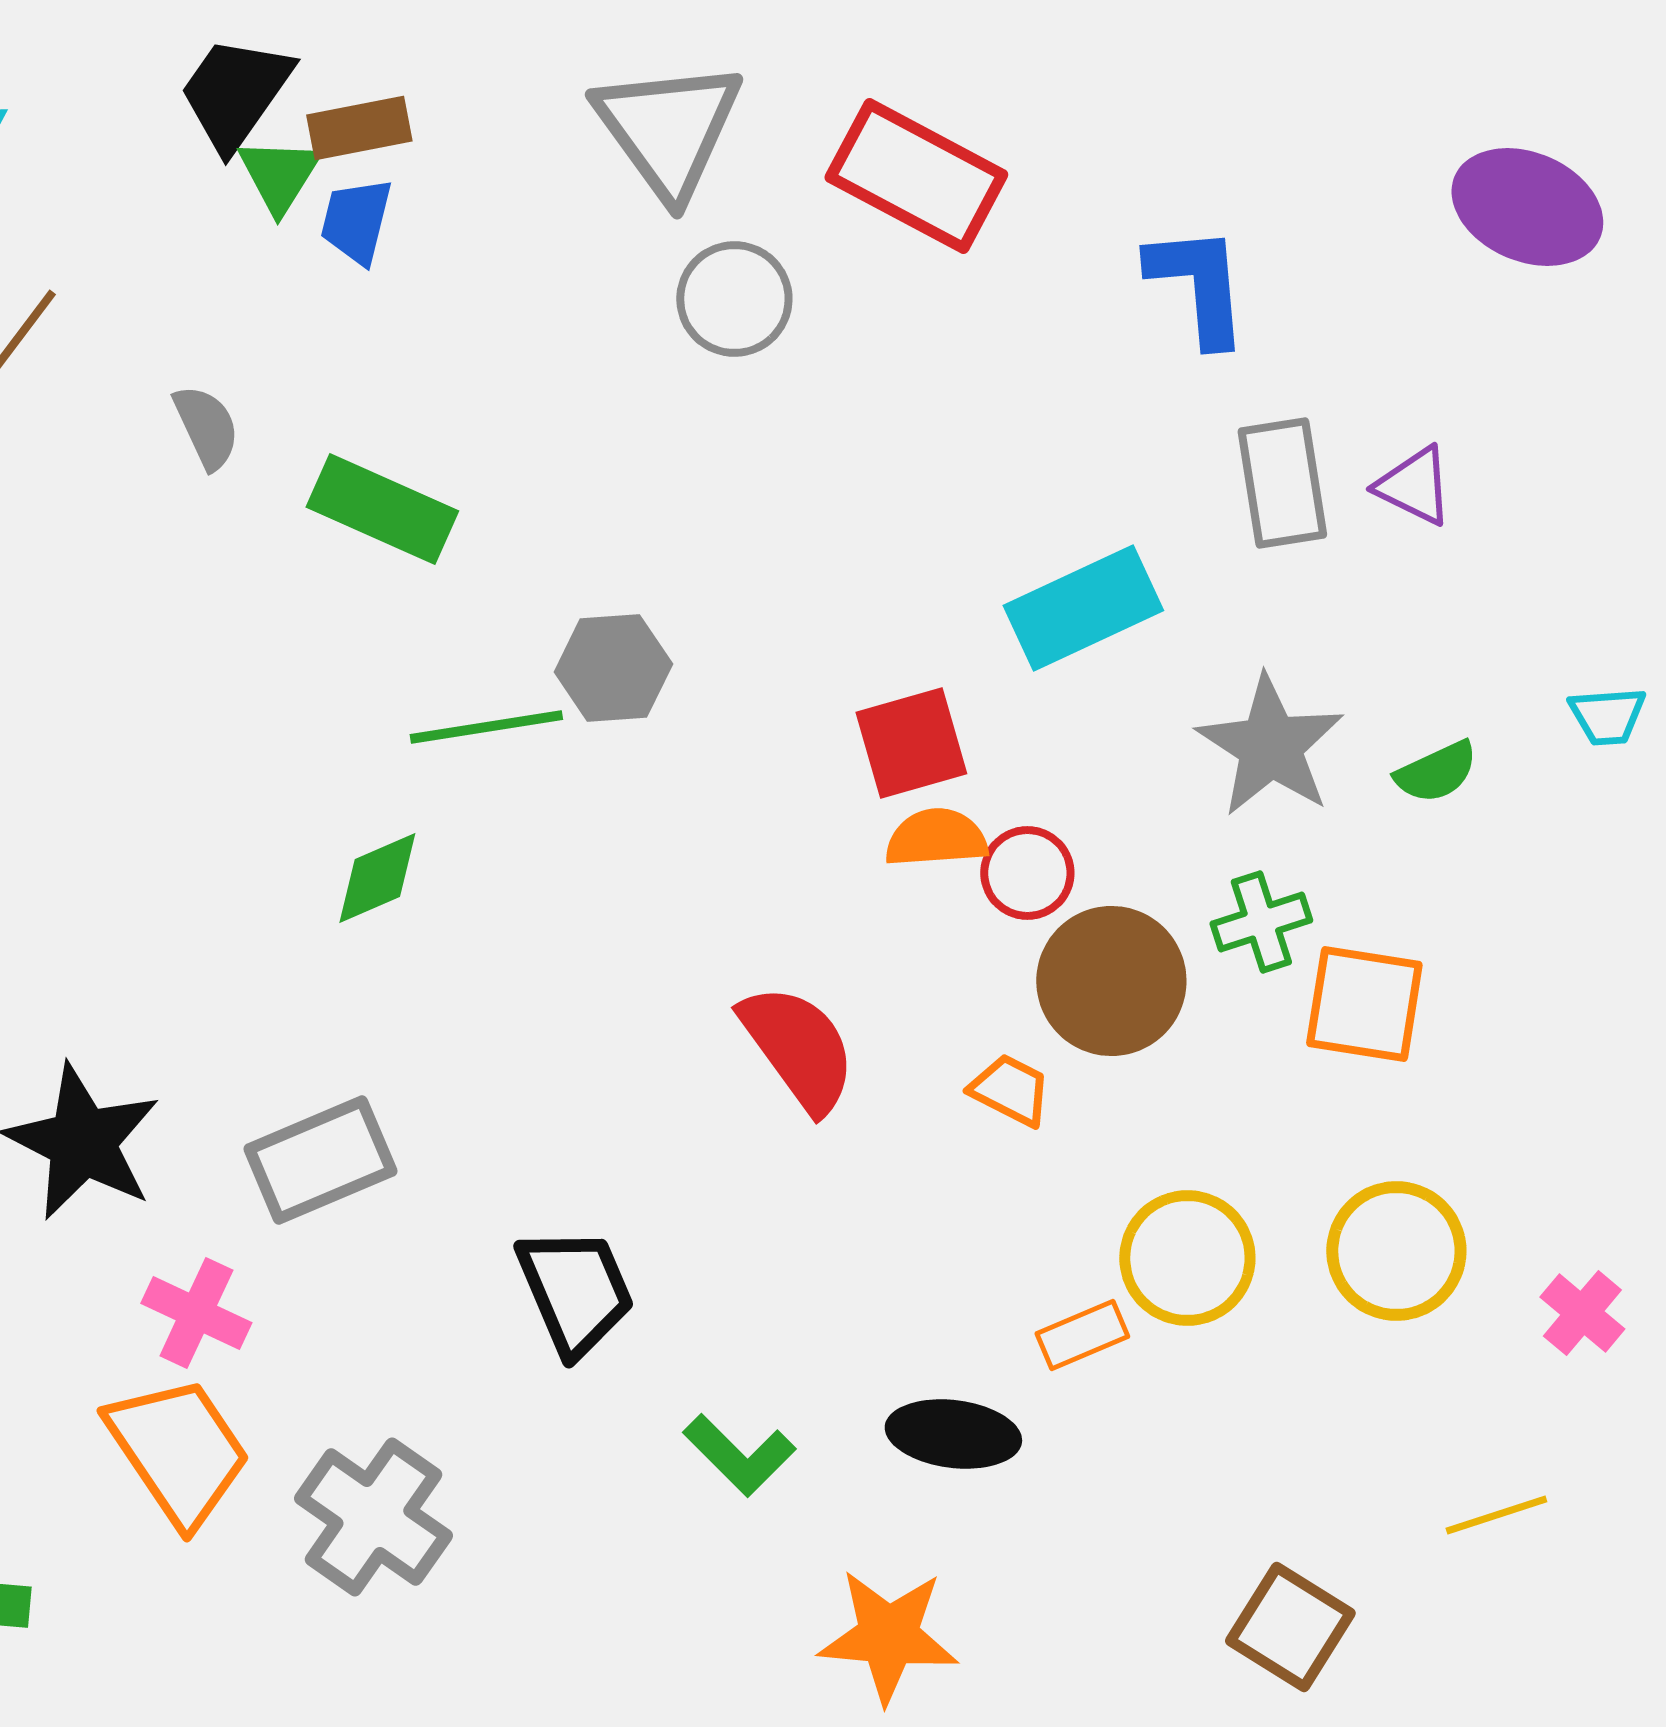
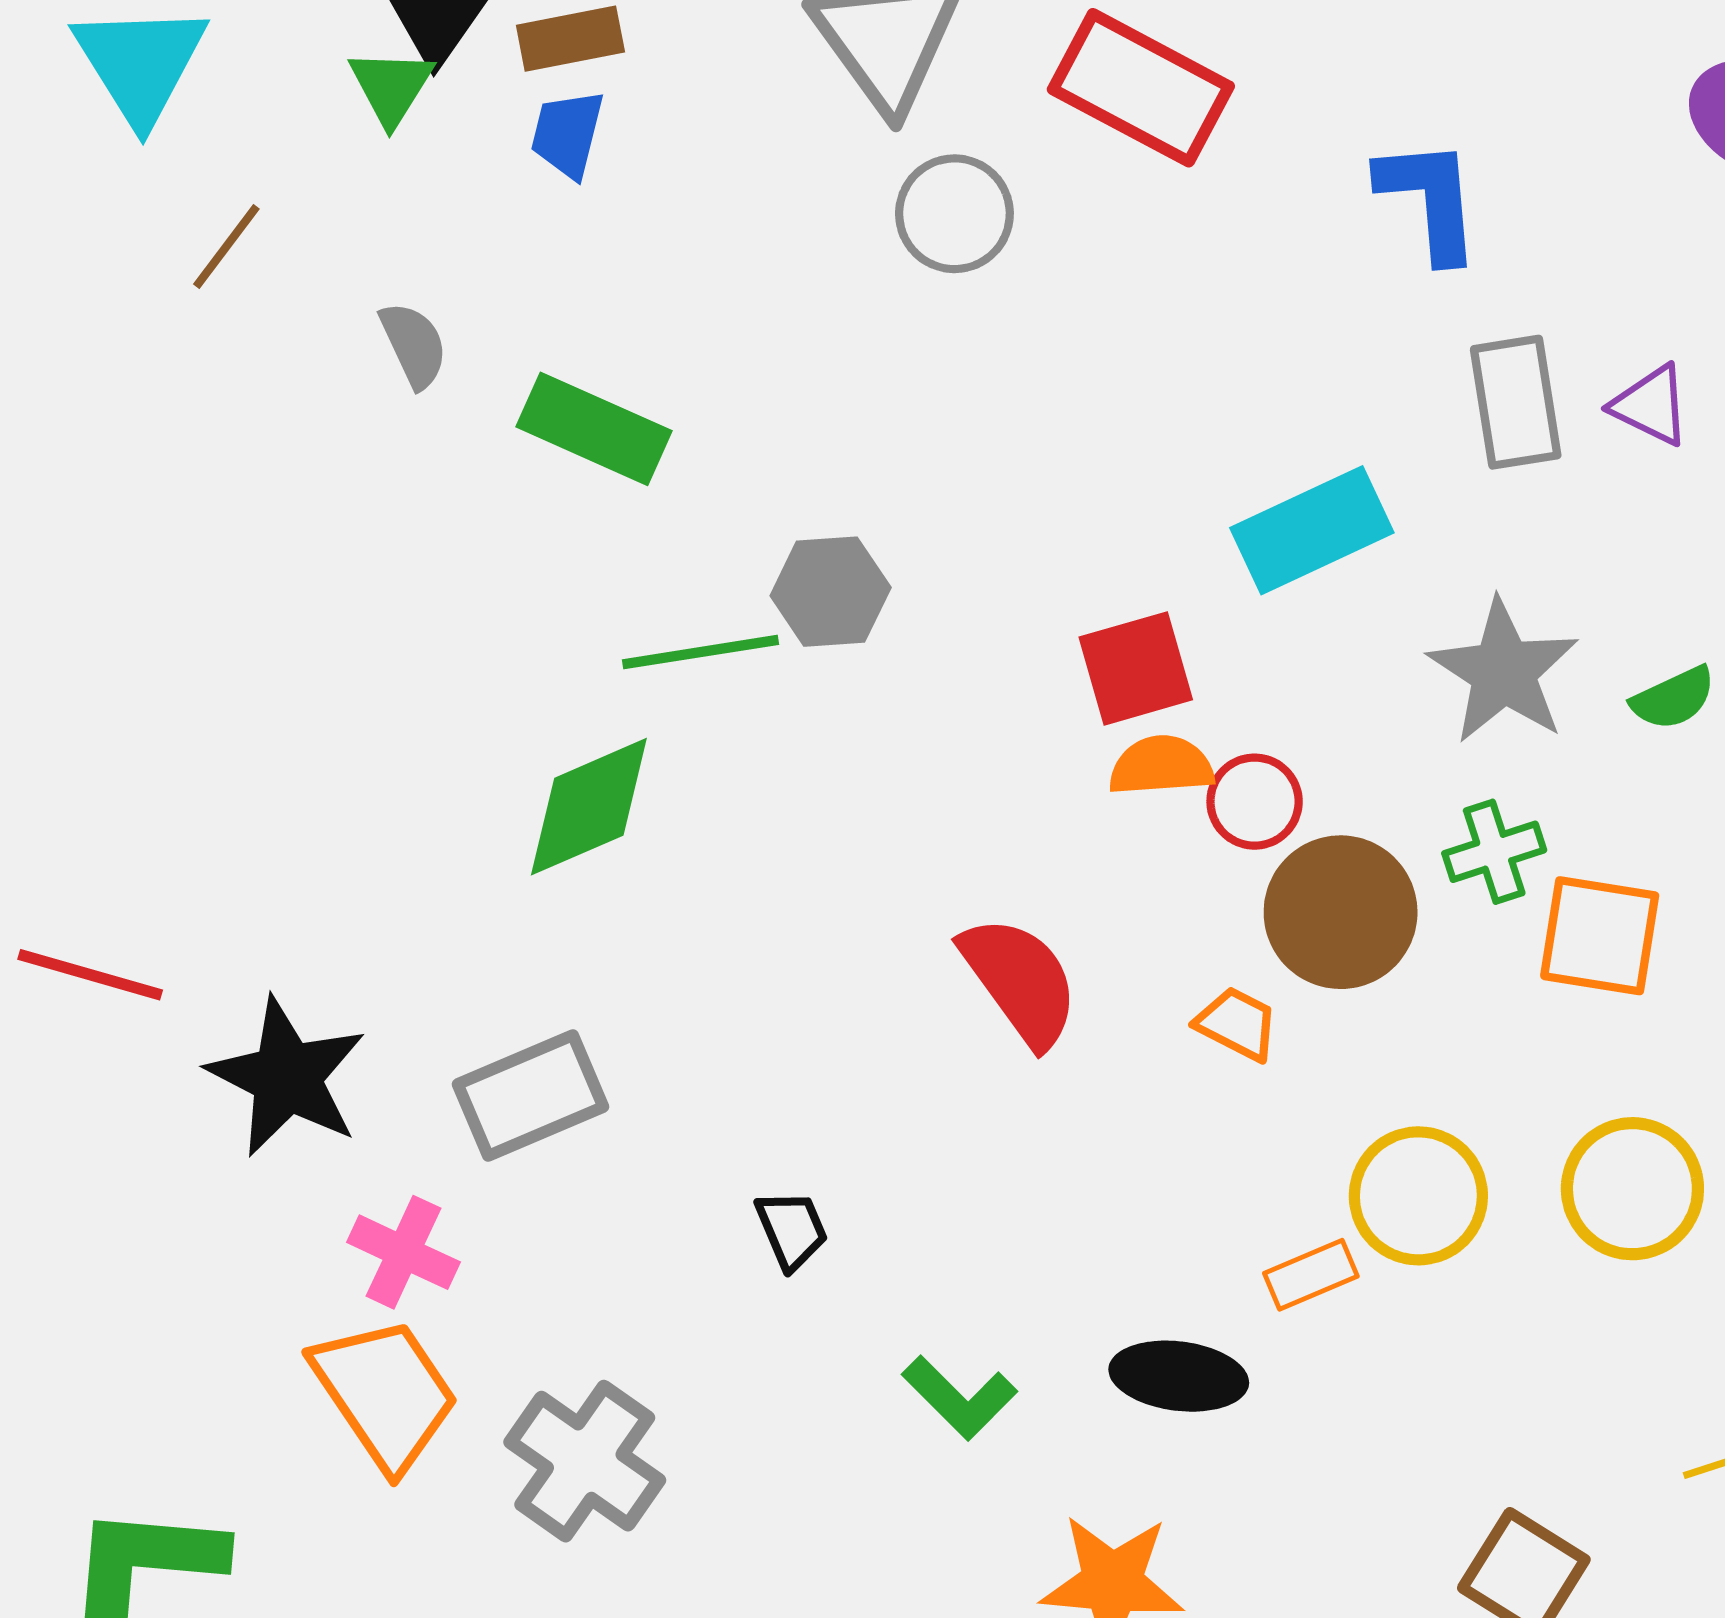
green triangle: (279, 175) -> (391, 87), moved
green diamond: (377, 878) -> (589, 807), size x1.5
black trapezoid: (575, 1291) -> (792, 1230), size x0.6

